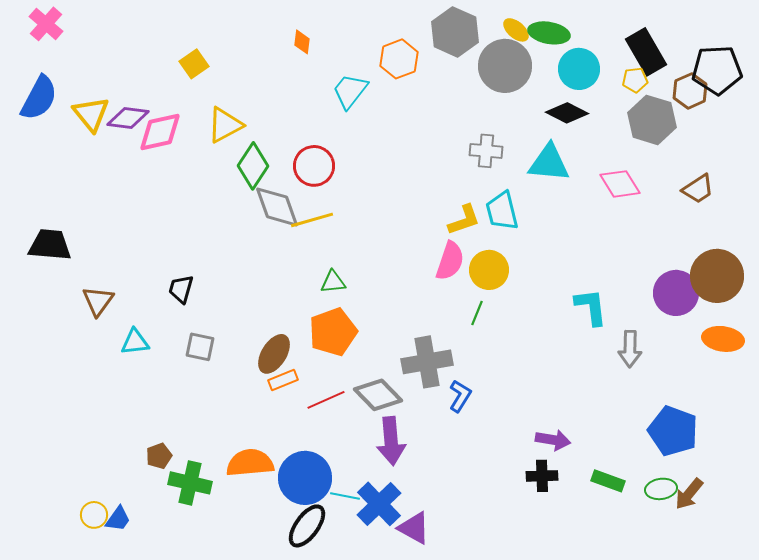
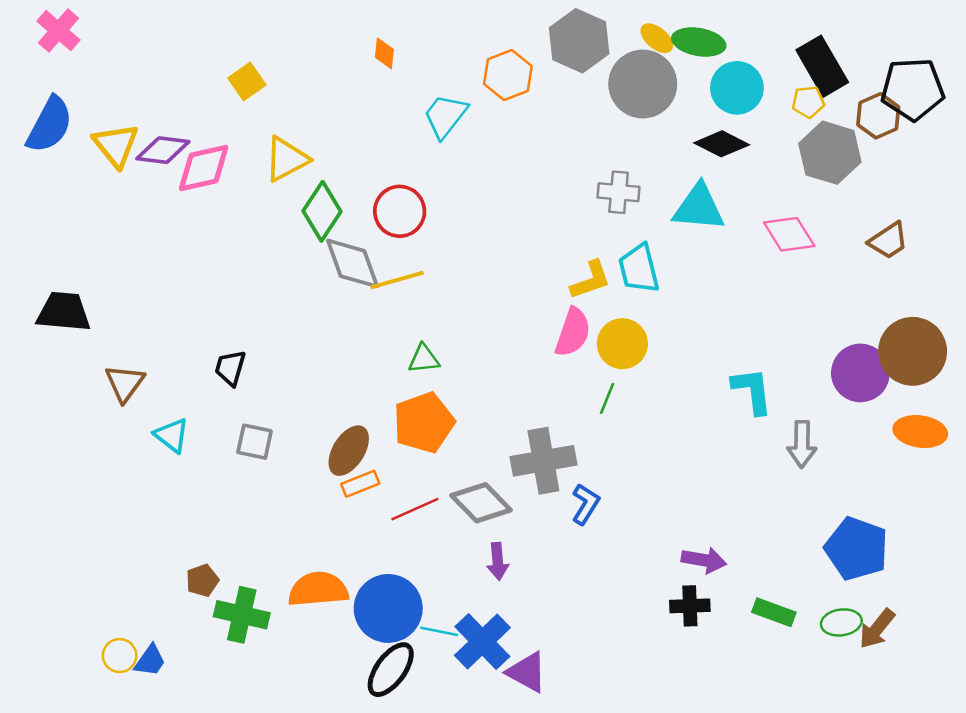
cyan triangle: (135, 342) -> (172, 435), turned 44
purple arrow: (391, 441) -> (498, 561), size x0.6

